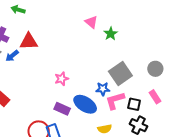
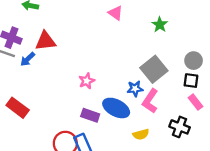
green star: (111, 34) -> (160, 25), moved
pink rectangle: (155, 97) -> (196, 102), moved
pink L-shape: (115, 101) -> (150, 101), turned -35
black square: (134, 104) -> (191, 81), moved

